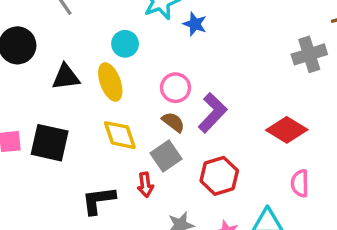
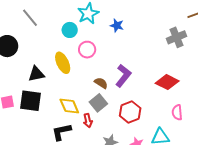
blue star: (195, 24) -> (117, 25), moved
cyan circle: (125, 44) -> (70, 30), moved
black triangle: (66, 77) -> (36, 74), moved
pink circle: (175, 88) -> (87, 50), moved
yellow diamond: (120, 135) -> (69, 106), moved

